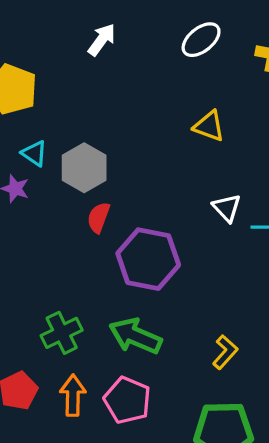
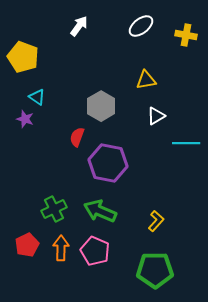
yellow triangle: (209, 126) -> (146, 80), turned -30
gray hexagon: (84, 168) -> (101, 106), moved
white triangle: (227, 208) -> (156, 116), moved, turned 42

